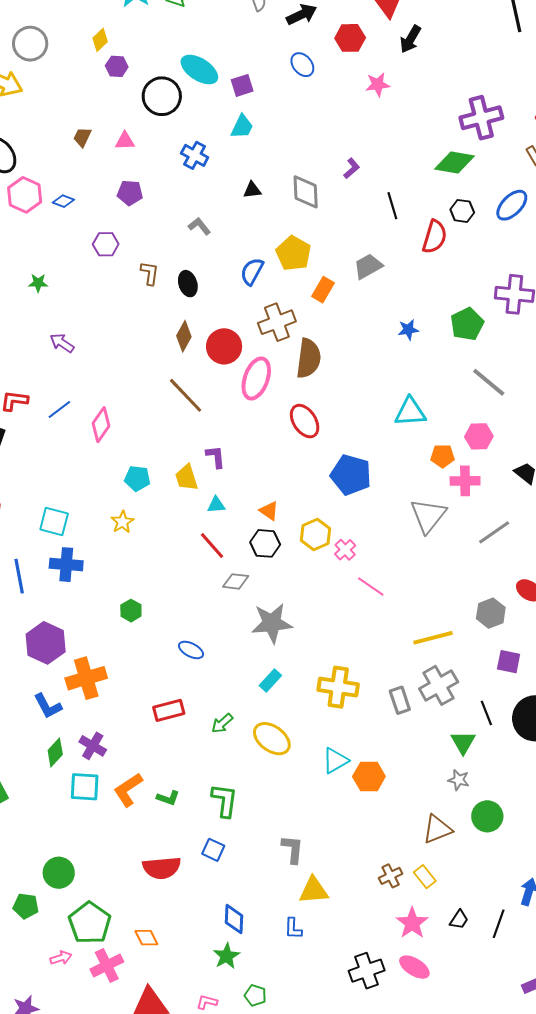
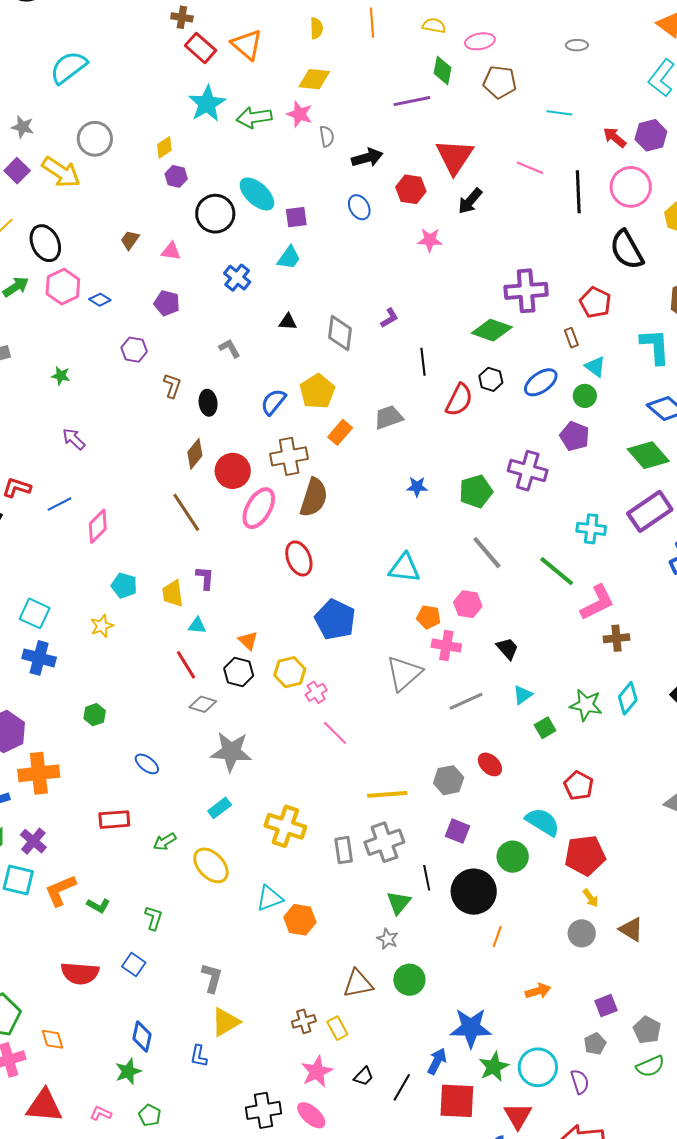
green L-shape: (225, 800) -> (154, 918), size x0.7
yellow triangle: (314, 890) -> (225, 1022), turned -36

